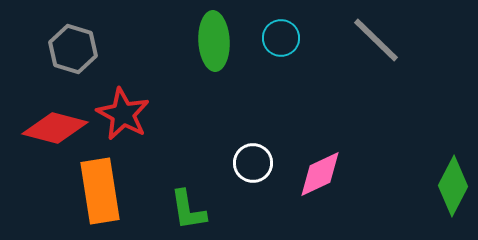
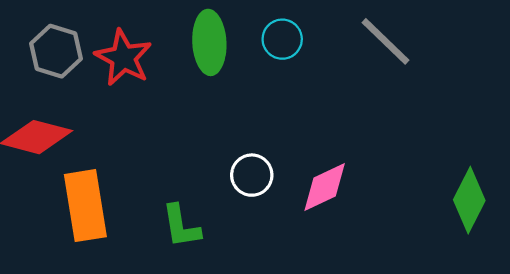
red star: (123, 114) -> (123, 58), moved

